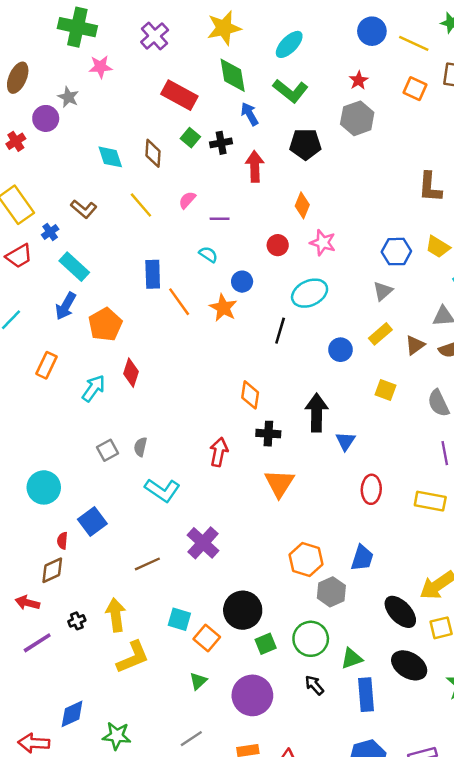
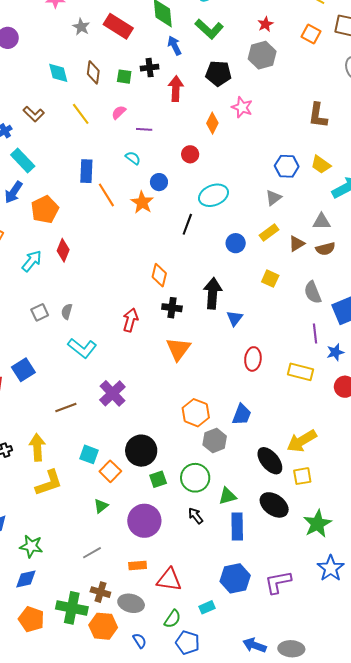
gray star: (68, 97) -> (81, 27), moved
green square: (190, 138) -> (124, 77), moved, turned -35
pink star: (323, 243) -> (242, 107), moved

